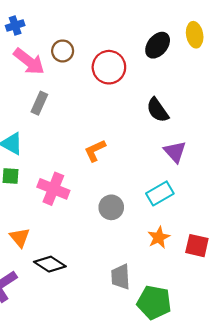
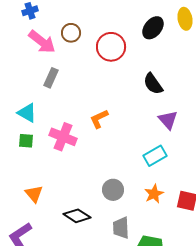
pink cross: (53, 189) -> (63, 137), moved
gray circle: (111, 207) -> (113, 190), moved
black diamond: (50, 264) -> (77, 216), moved

